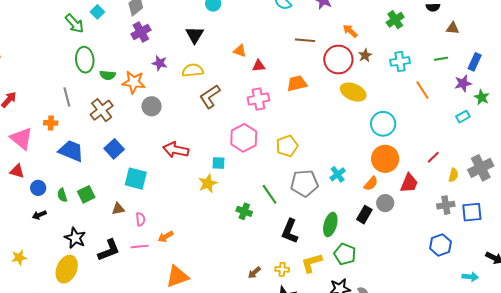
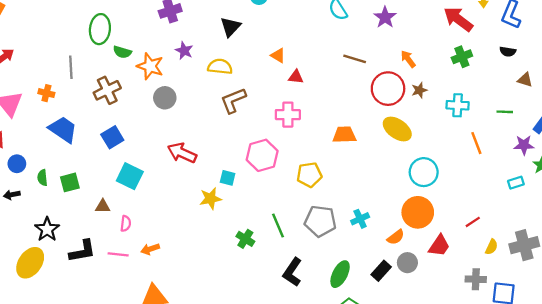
orange trapezoid: (297, 83) -> (344, 135), moved

